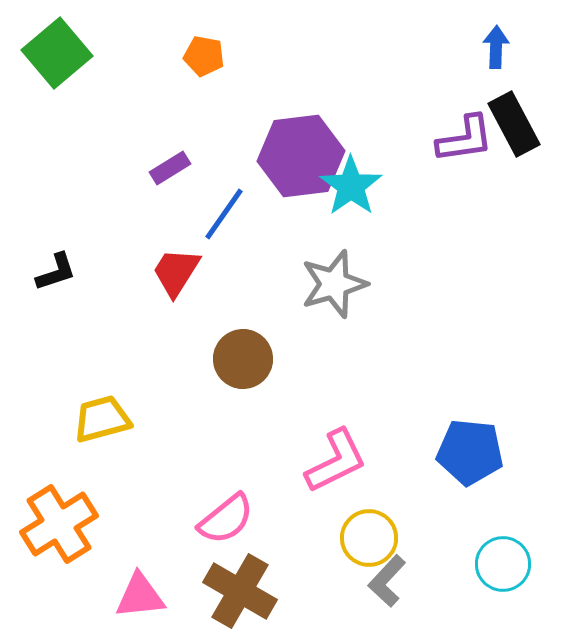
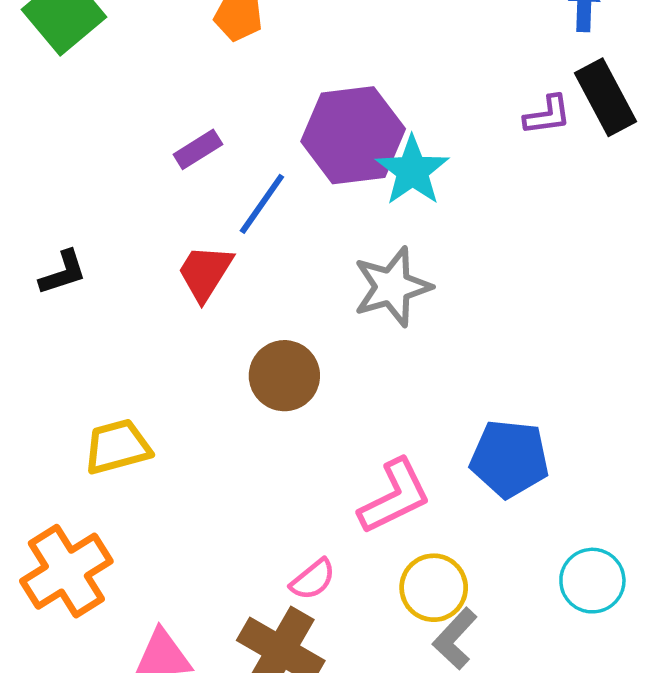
purple L-shape: (465, 139) -> (547, 115), size x0.7
blue pentagon: (470, 452) -> (509, 459), moved
pink semicircle: (226, 519) -> (313, 579), moved, size x0.7
cyan circle: (503, 564) -> (592, 581), moved

